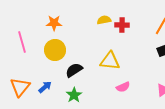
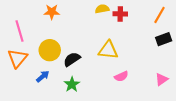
yellow circle: (55, 50) -> (50, 50), moved
orange triangle: (20, 87) -> (17, 58), moved

